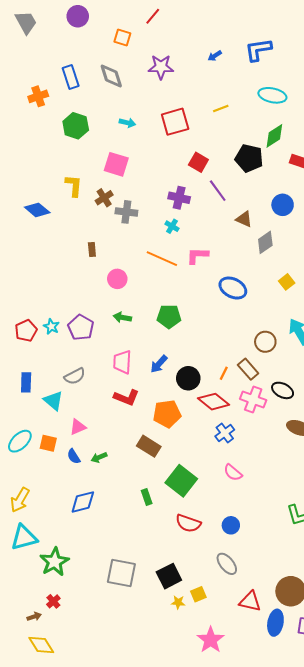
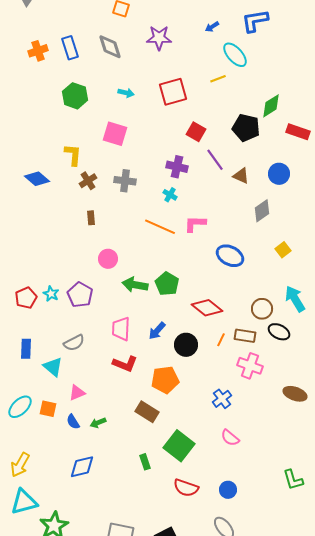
cyan ellipse: (272, 95) -> (235, 55), moved, turned 36
orange cross: (38, 96) -> (38, 51), moved
brown cross: (104, 198) -> (88, 181), moved
brown triangle: (244, 219) -> (241, 176), moved
pink circle: (117, 279) -> (108, 259), moved
green pentagon: (169, 316) -> (167, 284), turned 30
green arrow: (122, 317) -> (135, 285), moved, size x1.4
brown rectangle: (248, 369) -> (245, 336), turned -40
black ellipse: (283, 390) -> (279, 332), moved
red diamond: (214, 402) -> (207, 308), moved

